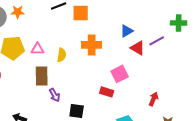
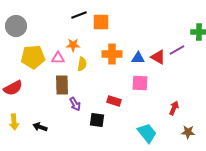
orange star: (18, 12) -> (73, 45), moved
blue triangle: (127, 31) -> (138, 58), moved, turned 32
pink square: (120, 74) -> (140, 83), turned 30
red rectangle: (107, 92) -> (114, 101), moved

